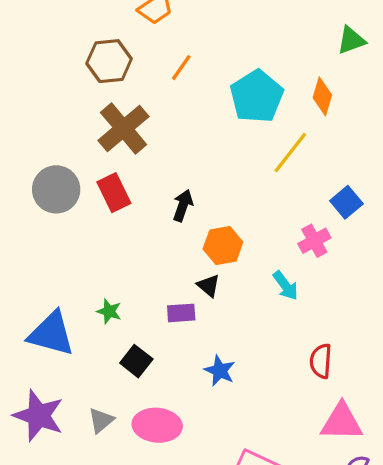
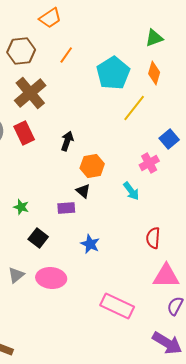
green triangle: (351, 40) -> (154, 38), moved

